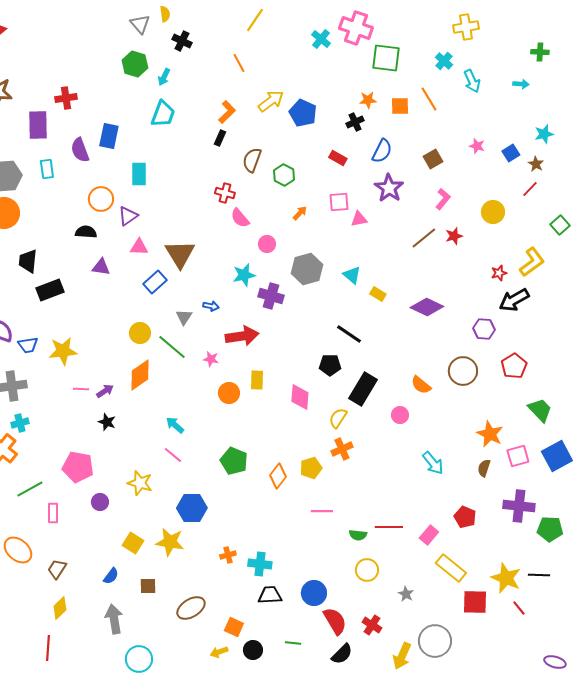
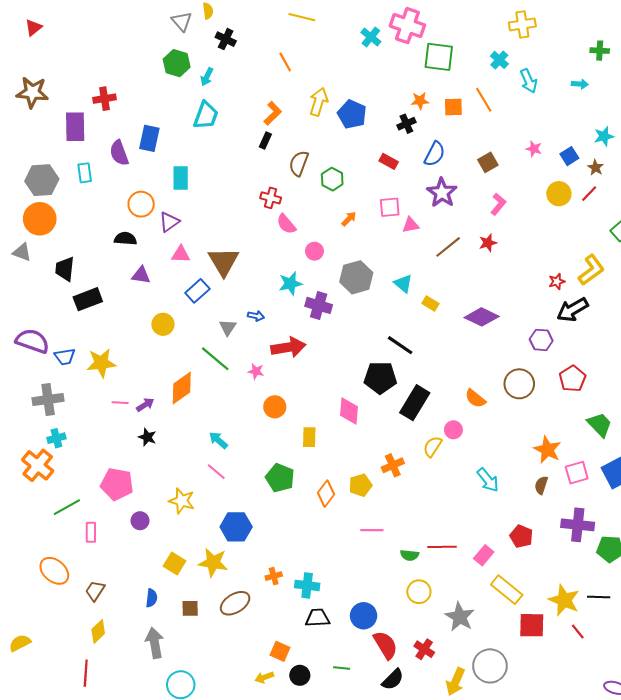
yellow line: (255, 20) -> (302, 17), turned 70
yellow arrow: (271, 101) -> (319, 102), turned -36
yellow circle: (493, 212) -> (559, 194), moved
red star: (454, 236) -> (488, 243), moved
brown line: (424, 238) -> (448, 247), moved
yellow circle: (140, 333) -> (163, 324), moved
black pentagon: (330, 365) -> (380, 378), size x1.4
yellow rectangle: (257, 380) -> (309, 437), moved
yellow semicircle: (338, 418) -> (433, 447), moved
blue semicircle: (111, 576) -> (151, 598), turned -30
gray star: (406, 594) -> (460, 617), size x1.8
brown ellipse: (191, 608) -> (235, 603), moved

